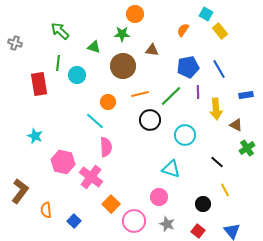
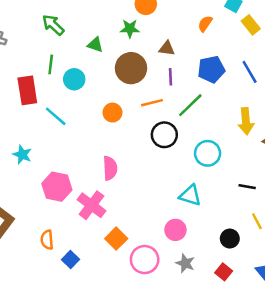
purple line: (198, 92) -> (171, 77), moved
cyan line: (95, 121) -> (56, 116), moved
black line: (217, 162) -> (247, 187), turned -32
orange semicircle: (46, 210) -> (47, 240), moved

